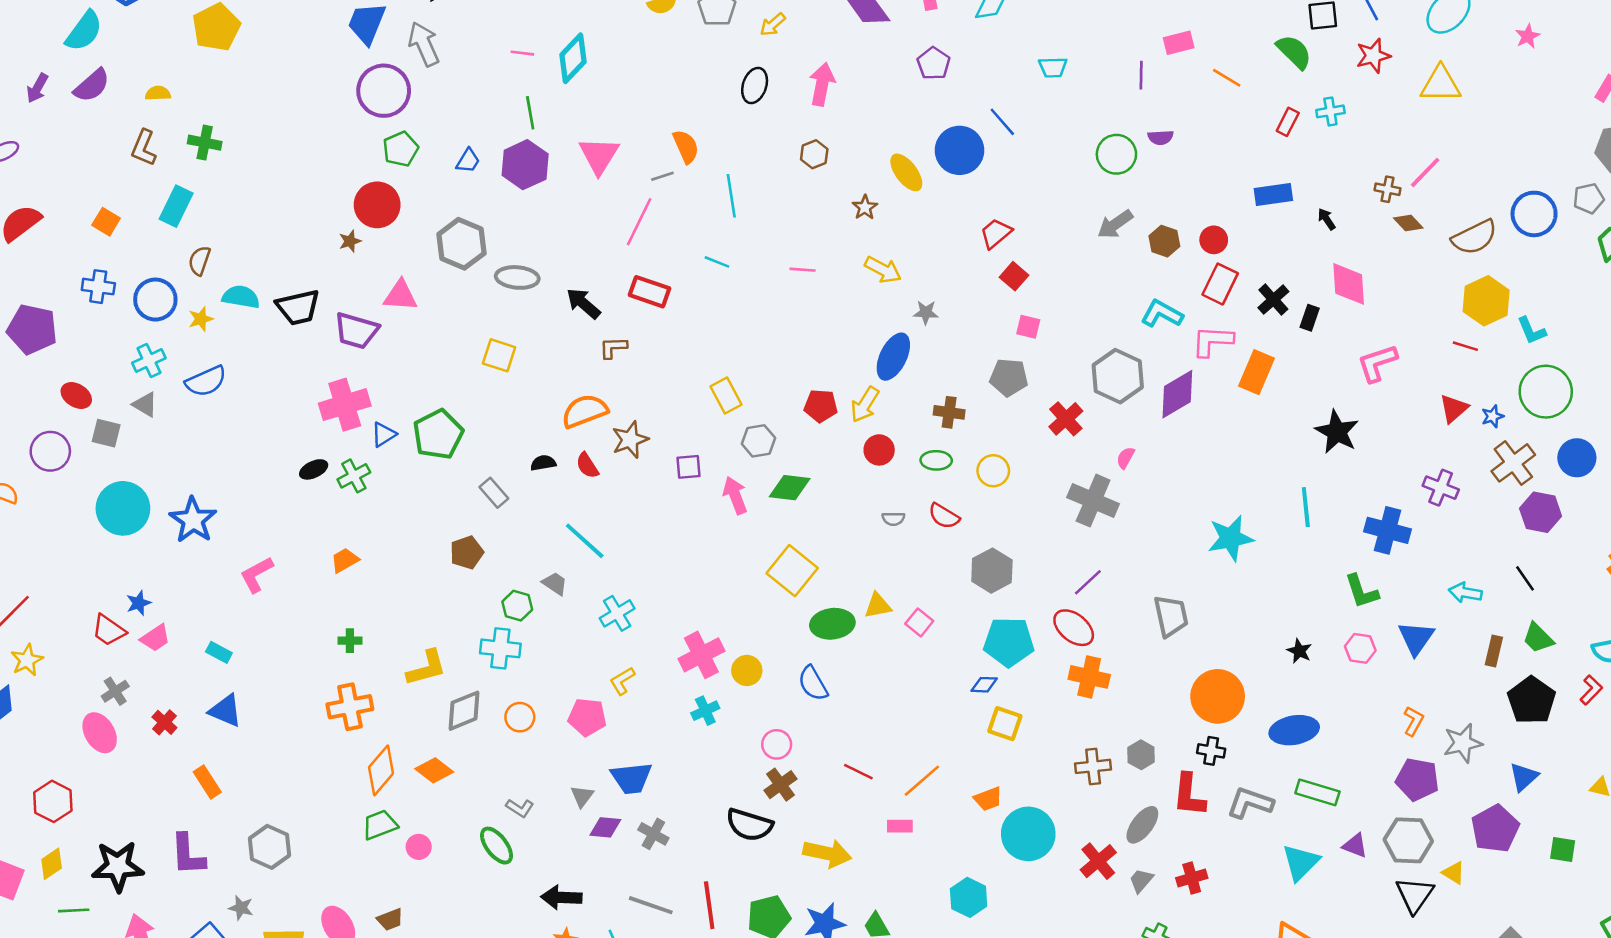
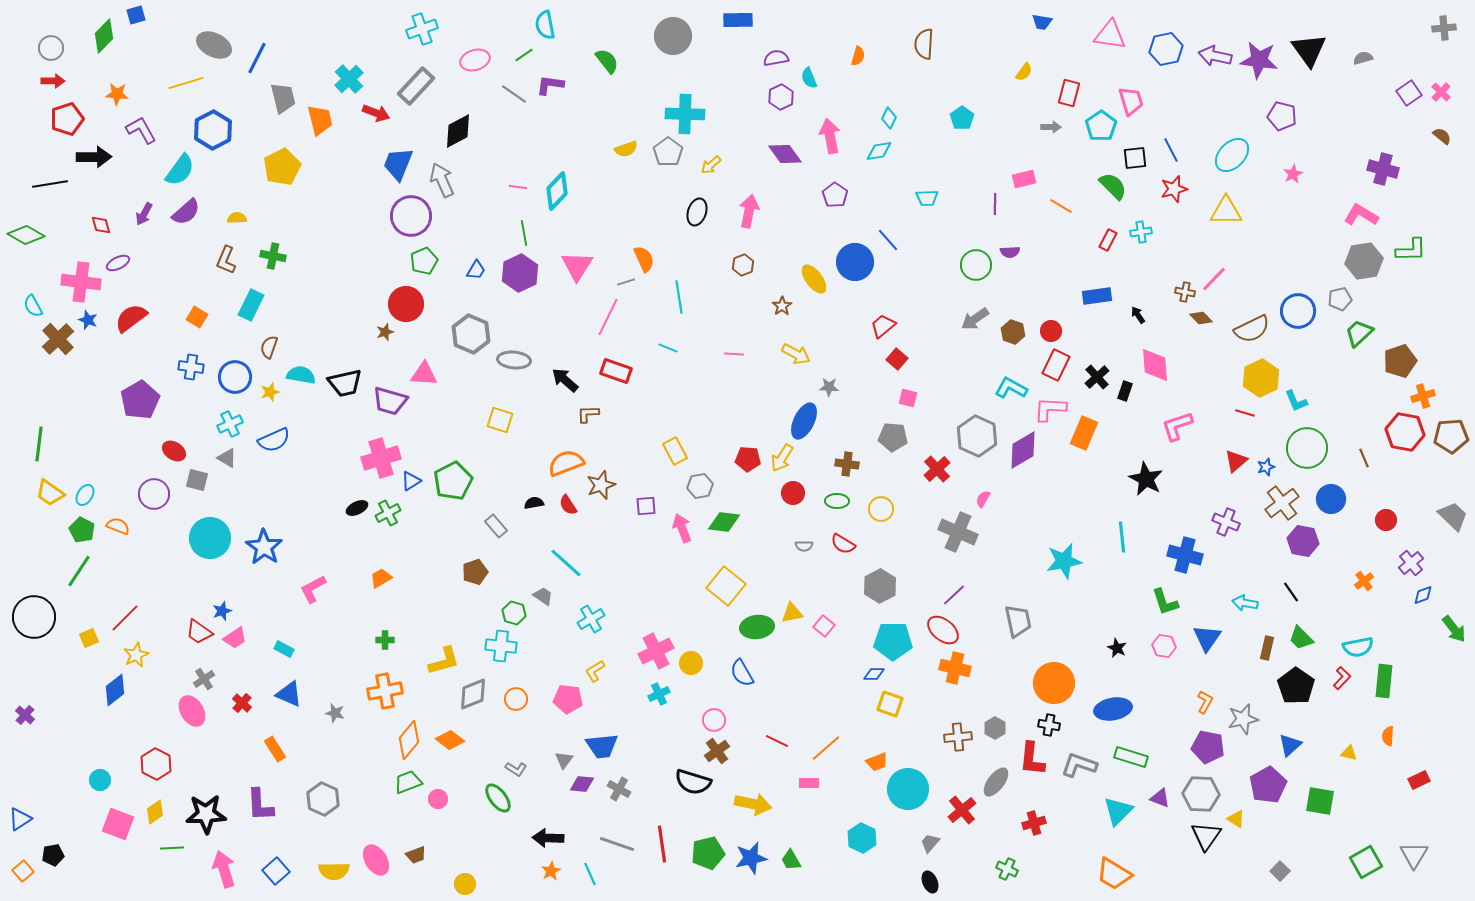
purple pentagon: (32, 329) -> (140, 400), turned 30
green square: (1563, 849) -> (1320, 801), size x1.4
gray trapezoid: (1141, 881) -> (930, 843), moved
gray star: (241, 908) -> (335, 713), moved

